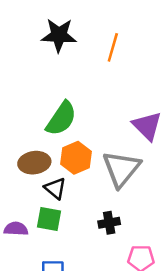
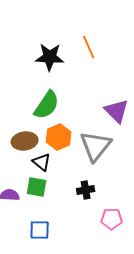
black star: (59, 35) -> (50, 57), moved
orange line: (113, 47) -> (89, 47), turned -40

